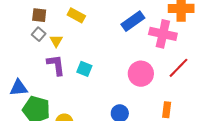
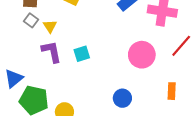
cyan square: (84, 69) -> (82, 54), turned -35
blue triangle: (19, 88) -> (14, 79), turned -30

